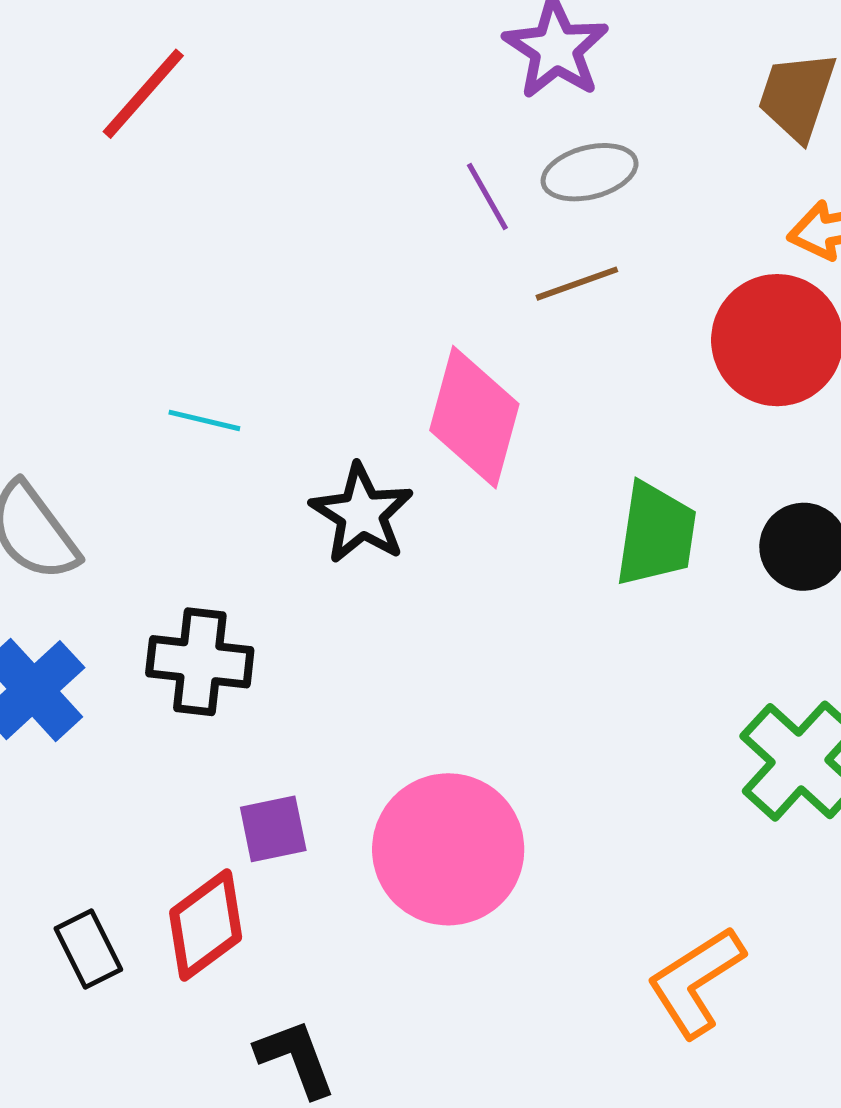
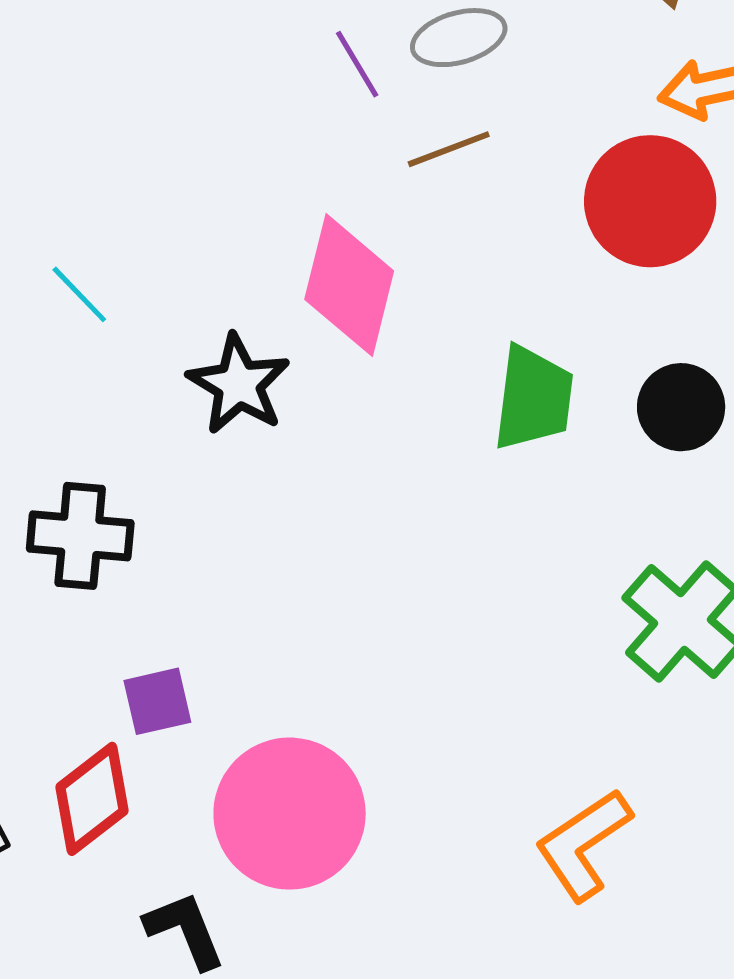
cyan line: (204, 420) -> (79, 294), turned 34
pink circle: (448, 849) -> (290, 814), moved

